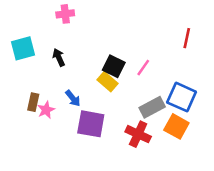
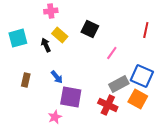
black square: (114, 66) -> (90, 29), moved
yellow rectangle: (107, 82) -> (60, 35), moved
pink star: (46, 110) -> (55, 117), moved

